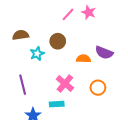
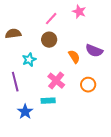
pink line: (68, 14) -> (51, 19), moved
cyan star: (37, 54) -> (29, 60), moved
orange semicircle: (83, 59) -> (74, 57), turned 56

